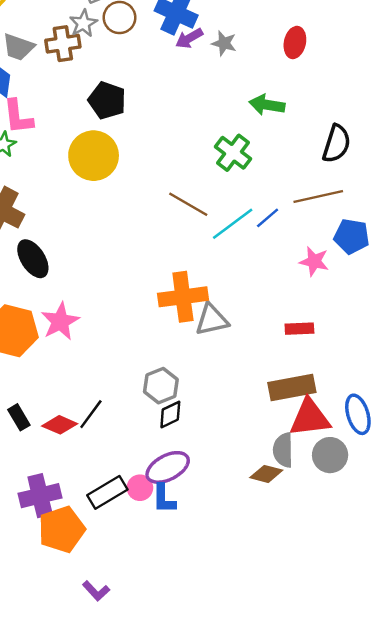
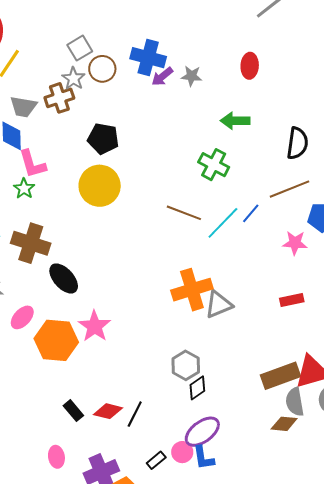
brown rectangle: (292, 388) -> (281, 376), moved
black line: (91, 414) -> (135, 414), moved
black rectangle: (107, 492) -> (156, 460), size x0.6

